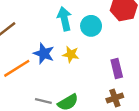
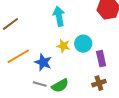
cyan circle: (91, 26) -> (83, 44), moved
blue star: (44, 53) -> (43, 62), moved

